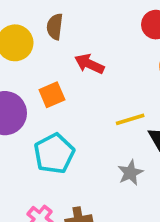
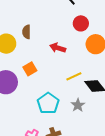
red arrow: (89, 64) -> (58, 48), moved
cyan pentagon: (54, 154) -> (48, 103), moved

